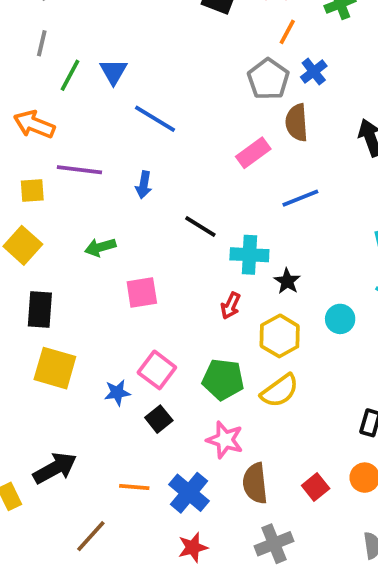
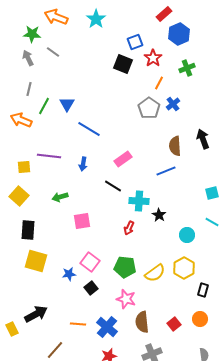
brown semicircle: (297, 123) -> (175, 146), moved
orange arrow: (34, 124) -> (21, 120), moved
pink rectangle: (253, 153) -> (123, 159), moved
yellow hexagon: (280, 336) -> (184, 268), moved

